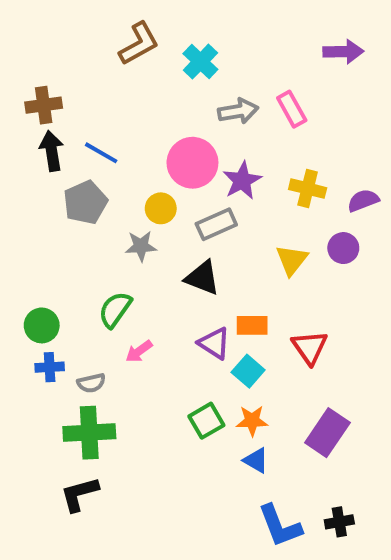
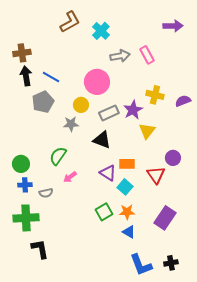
purple star: (242, 181) -> (133, 110), moved
purple circle: (343, 248) -> (173, 158), moved
green cross: (89, 433) -> (26, 218), moved
black L-shape: (79, 494) -> (40, 249), turned 95

